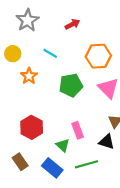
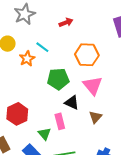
orange star: (29, 76) -> (27, 59), moved
black triangle: (107, 142) -> (72, 102), moved

